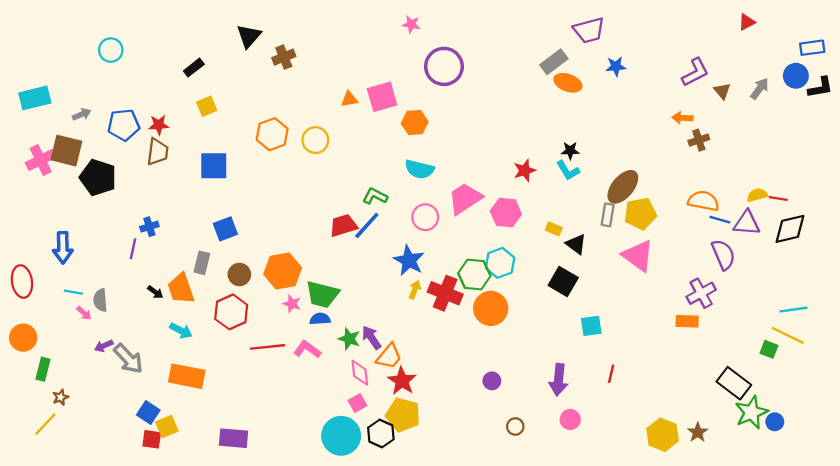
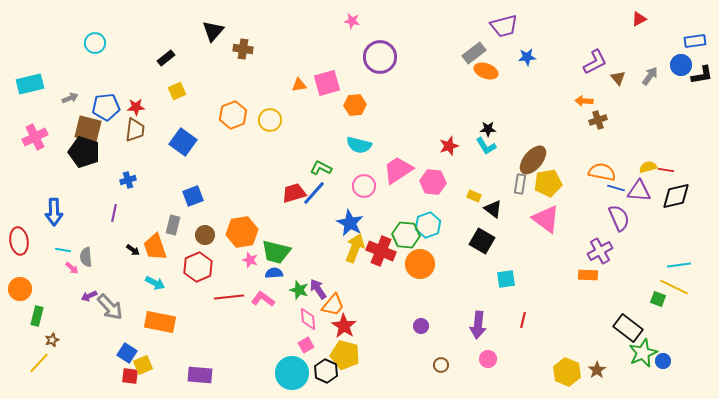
brown cross: (284, 57) -> (243, 49), turned 30
brown square: (66, 151) -> (88, 129), moved
blue square: (214, 166) -> (183, 142), turned 36
blue cross: (149, 227) -> (128, 180), moved
yellow arrow: (415, 290) -> (355, 248), size x1.8

